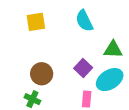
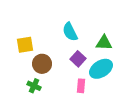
cyan semicircle: (84, 21) -> (70, 32), moved
yellow square: (36, 22) -> (25, 45), moved

